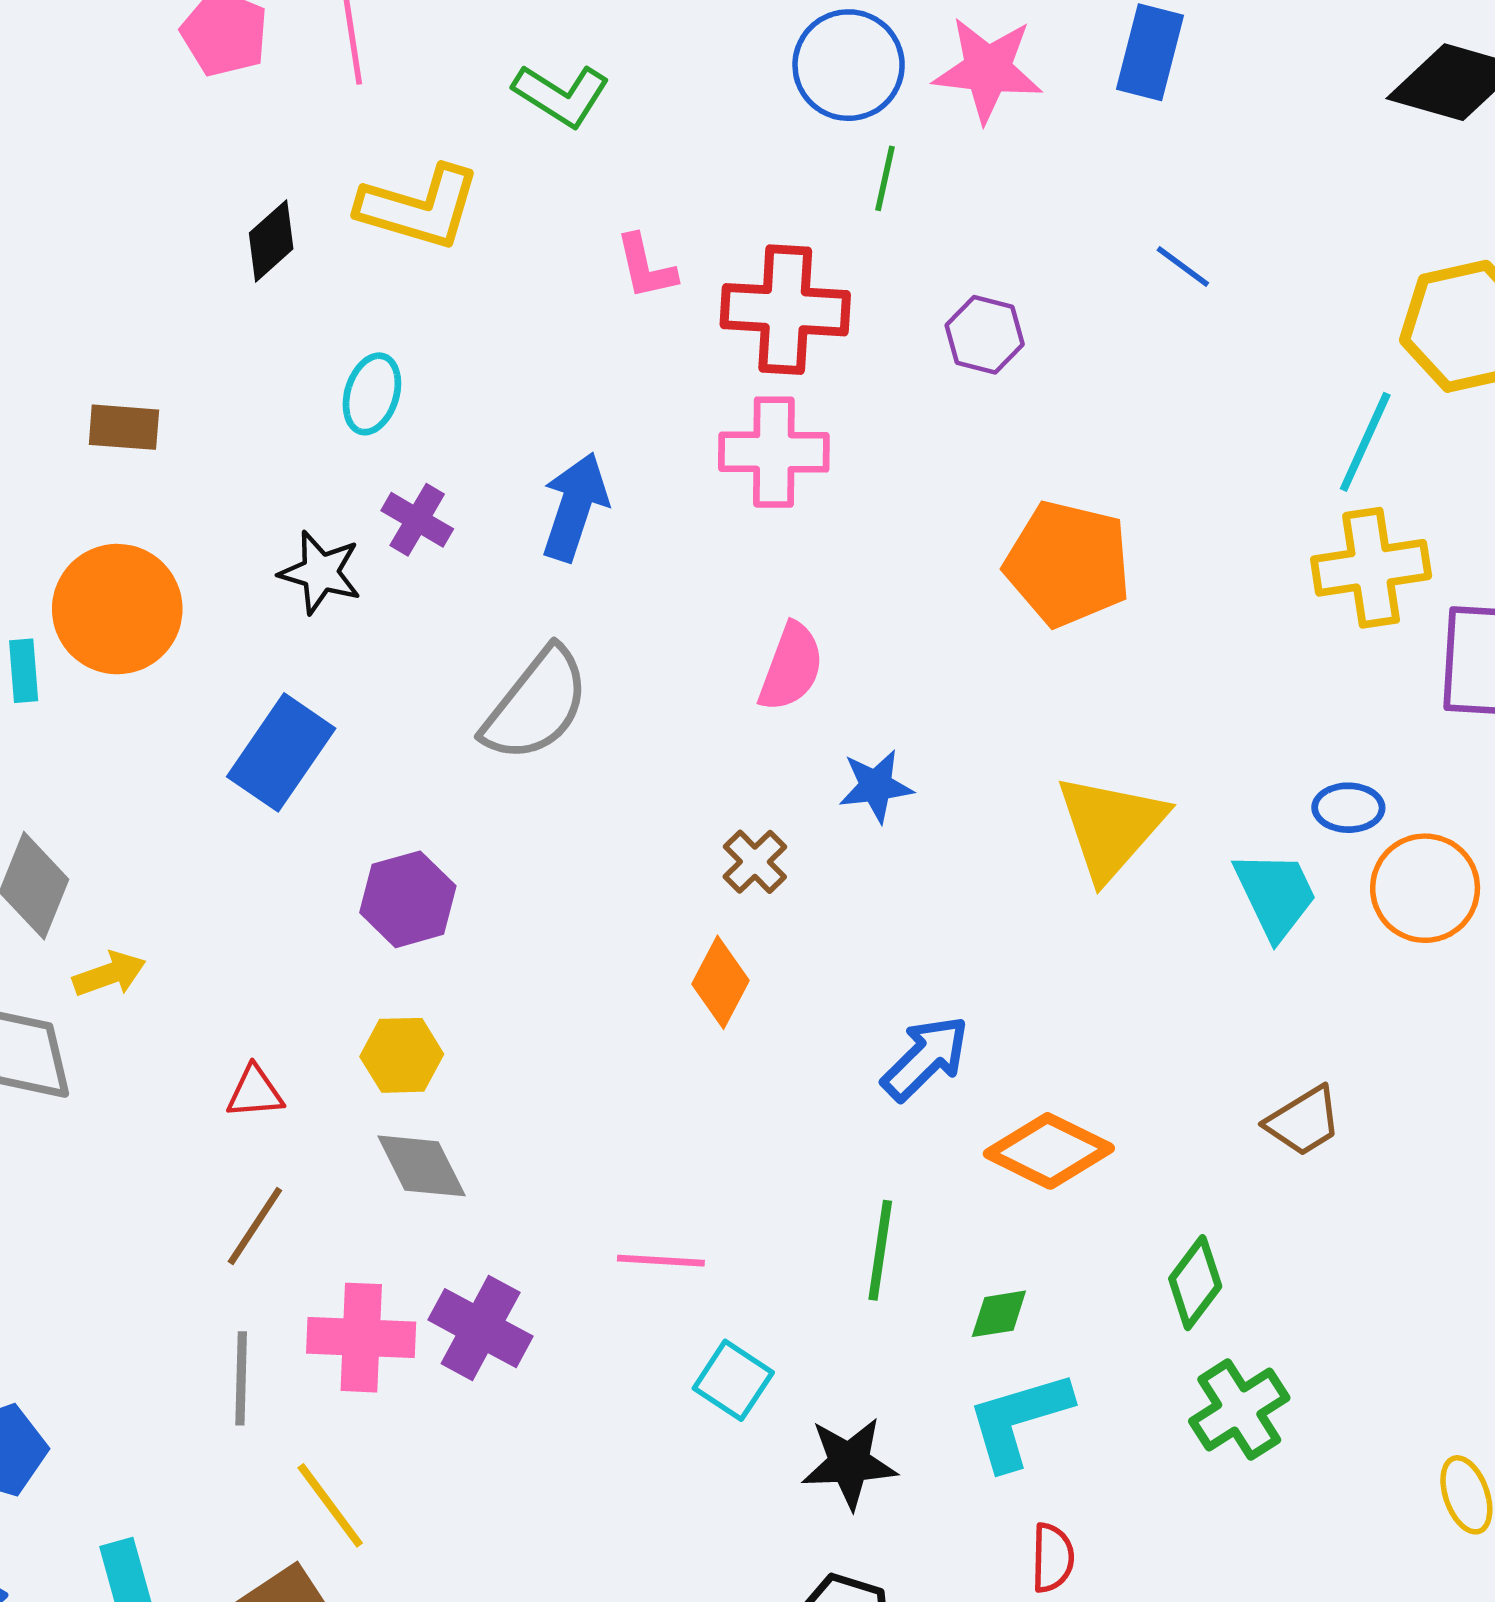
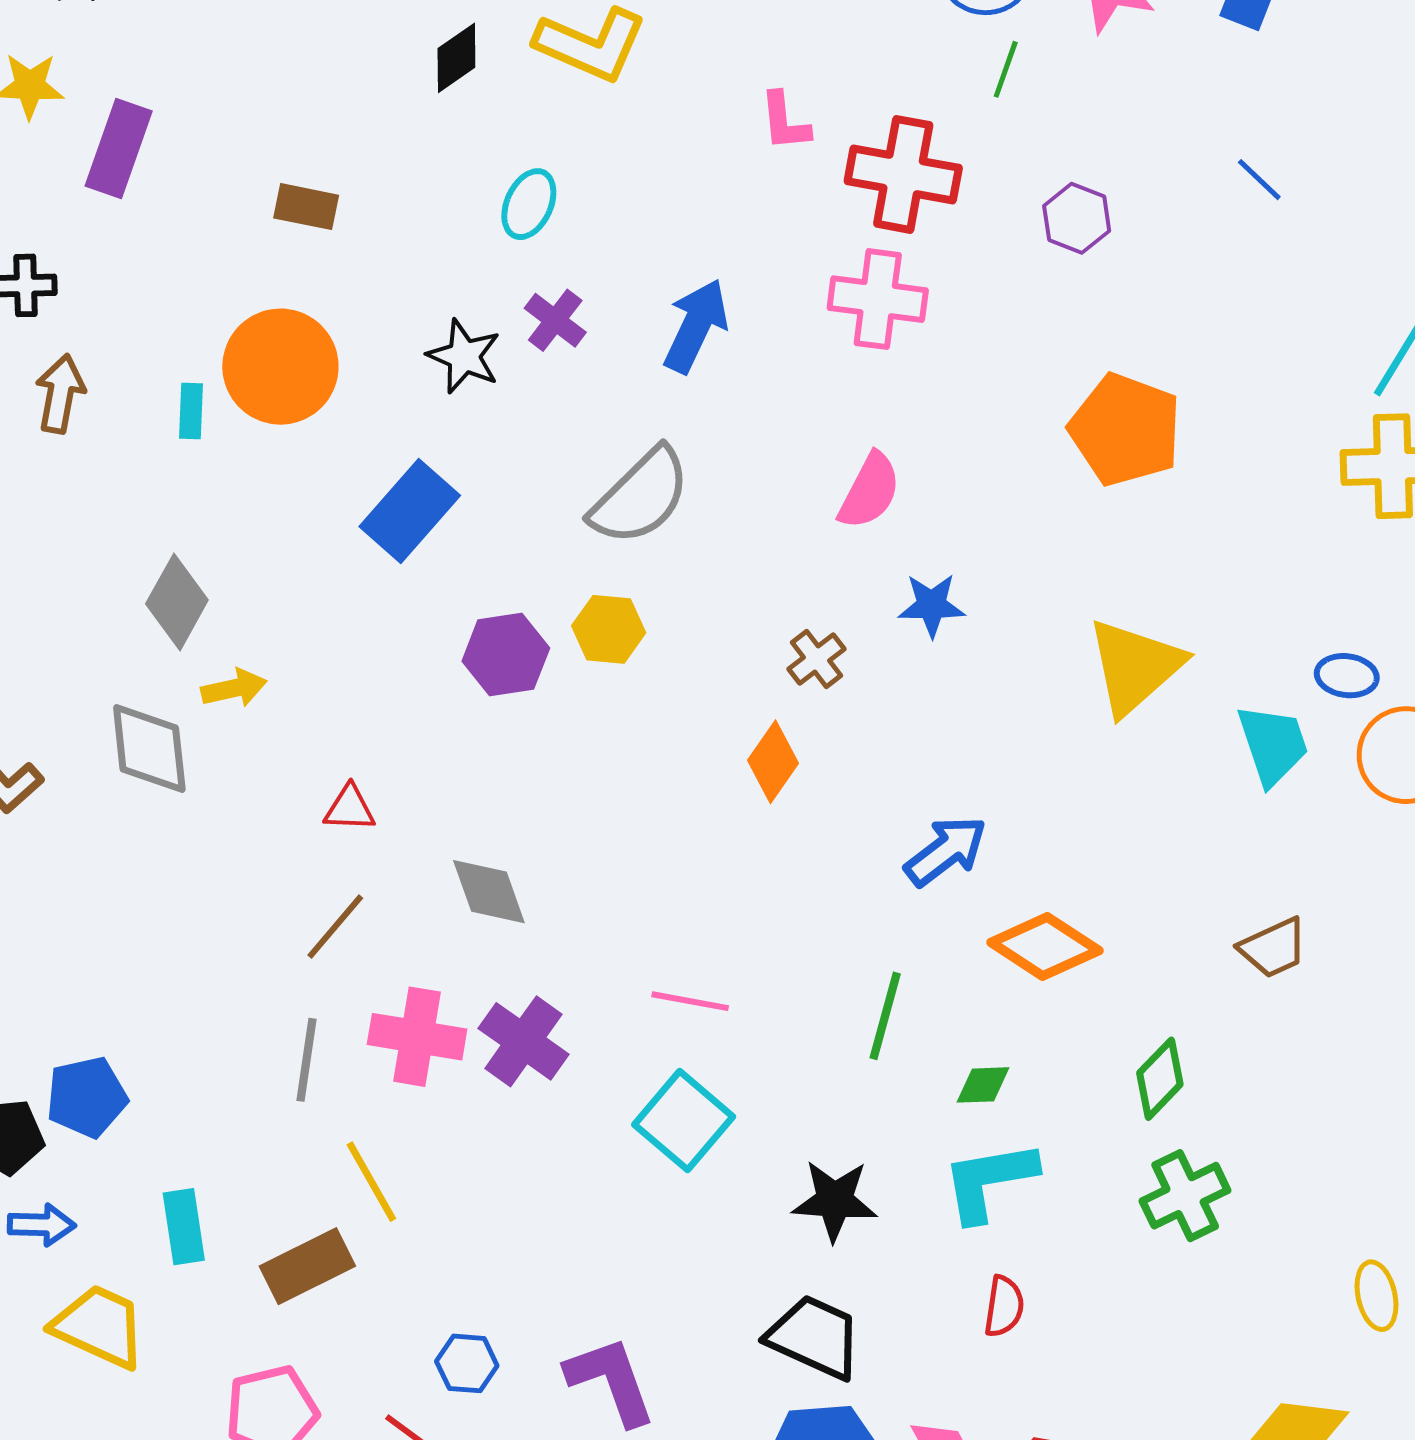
yellow hexagon: (402, 1055) -> (609, 629), moved
cyan square: (733, 1380) -> (684, 1121), moved, size x1.4

